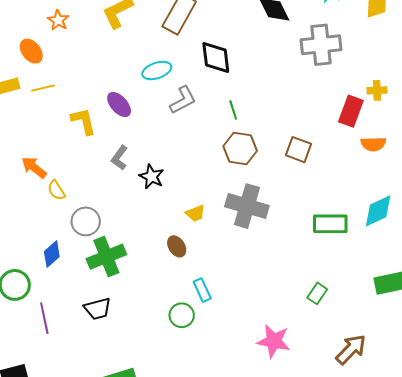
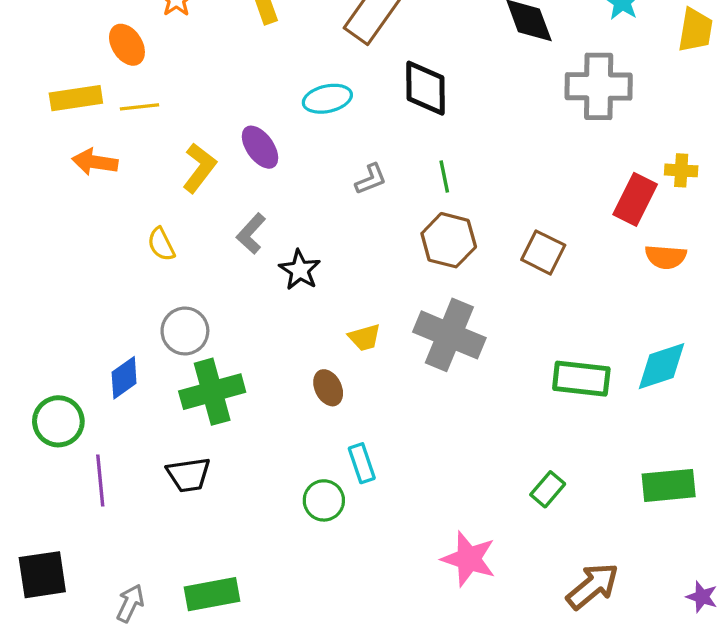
gray L-shape: (183, 100) -> (371, 179), moved, size x0.7
yellow L-shape: (84, 121) -> (199, 168), turned 44
orange arrow: (34, 167) -> (95, 162), moved, turned -36
yellow semicircle: (56, 190) -> (161, 244), moved

